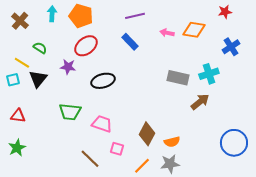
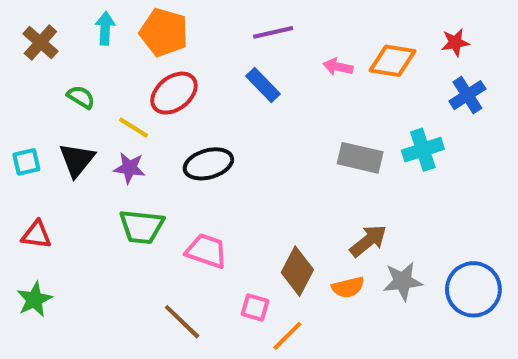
red star: (225, 12) -> (455, 42), moved
yellow line: (22, 63) -> (134, 127), moved
purple star: (68, 67) -> (129, 168), moved
brown arrow: (200, 102) -> (368, 241), moved
pink square: (117, 149) -> (255, 308), moved
gray star: (170, 164) -> (403, 281), moved

